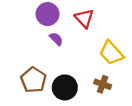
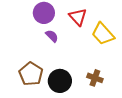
yellow trapezoid: (111, 53) -> (103, 34), moved

